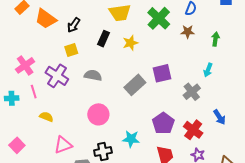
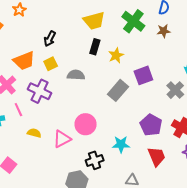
orange trapezoid: (46, 19) -> (24, 61), moved, turned -50
black rectangle: (103, 39) -> (95, 47), moved
yellow star: (130, 43) -> (116, 55), moved
gray semicircle: (93, 75) -> (76, 75), moved
pink triangle: (63, 145) -> (62, 139), moved

